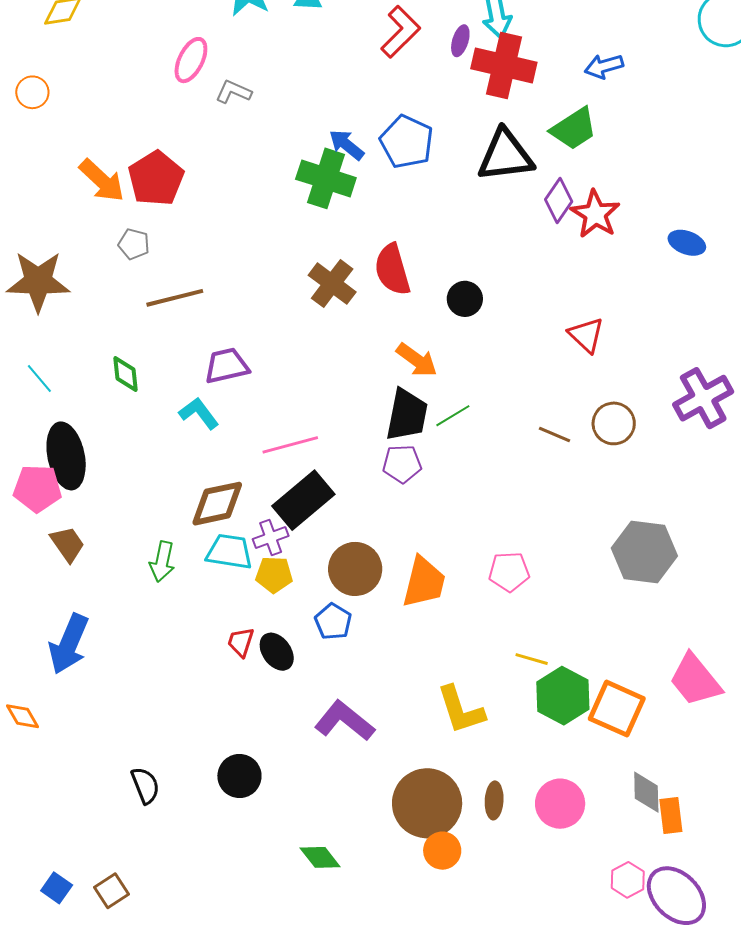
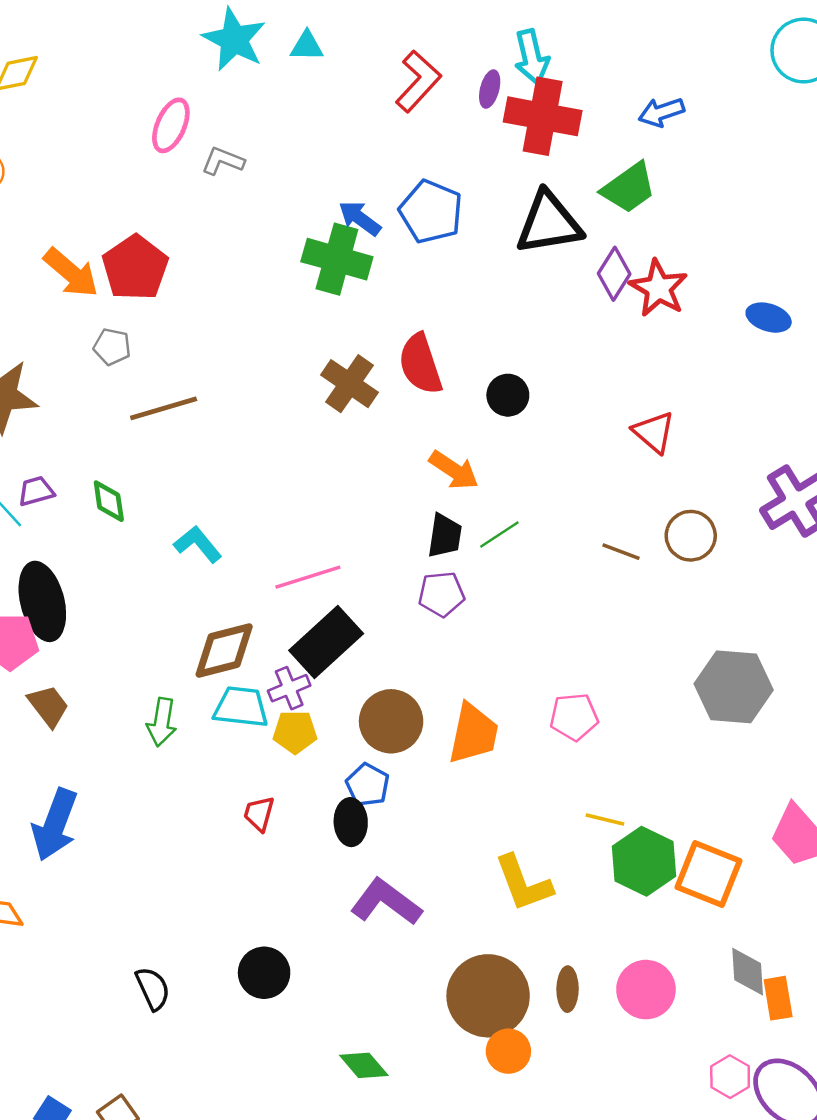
purple trapezoid: (227, 366) -> (36, 491), moved, size x0.7
black trapezoid: (407, 415) -> (445, 536), size x0.7
black ellipse: (277, 652) -> (351, 822), moved, turned 36

